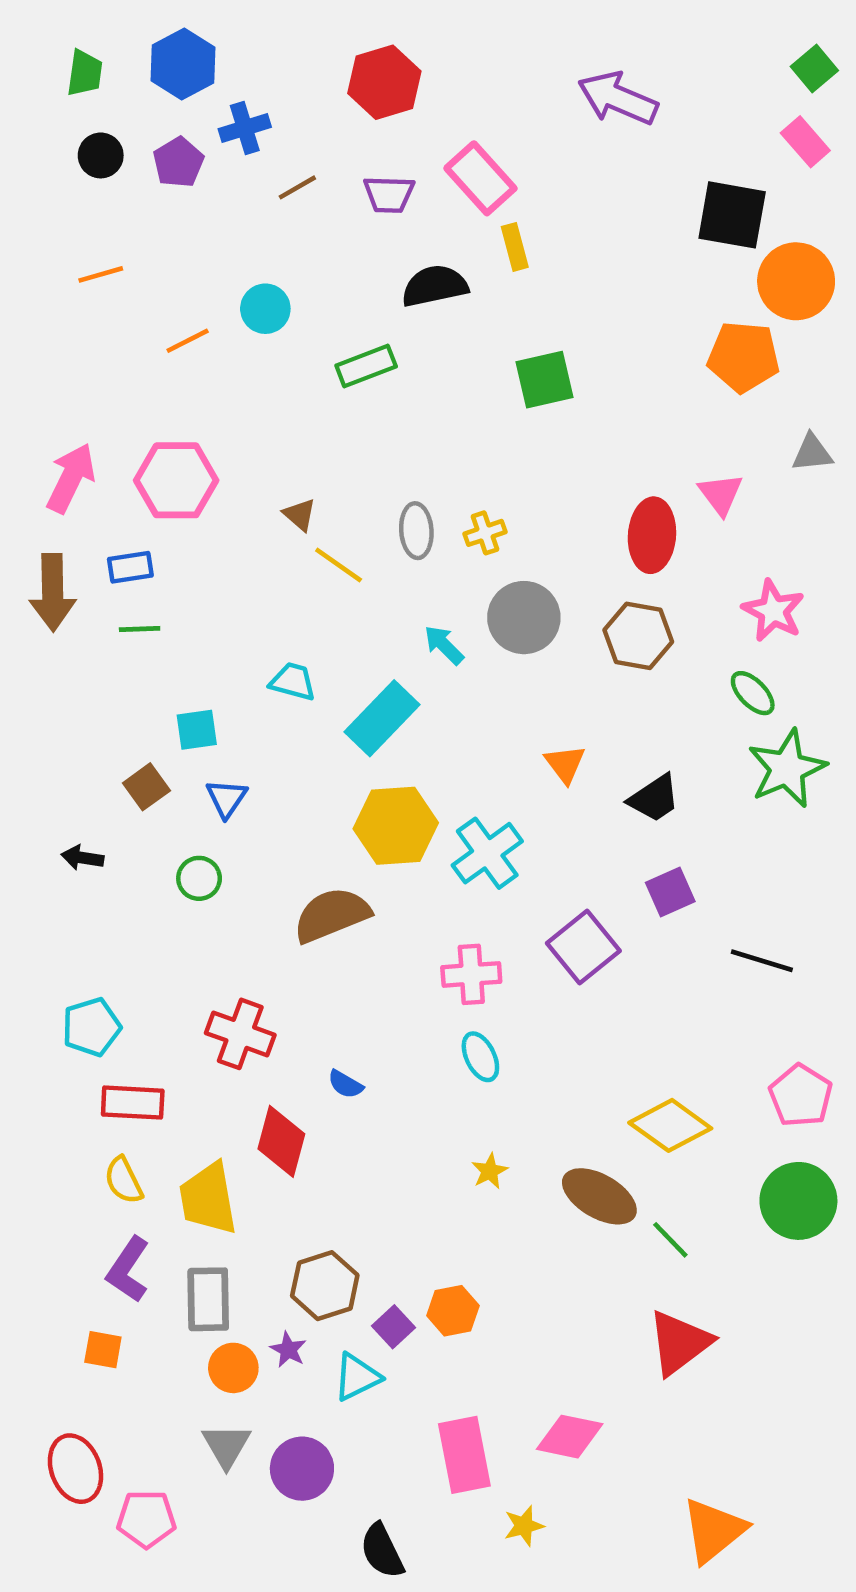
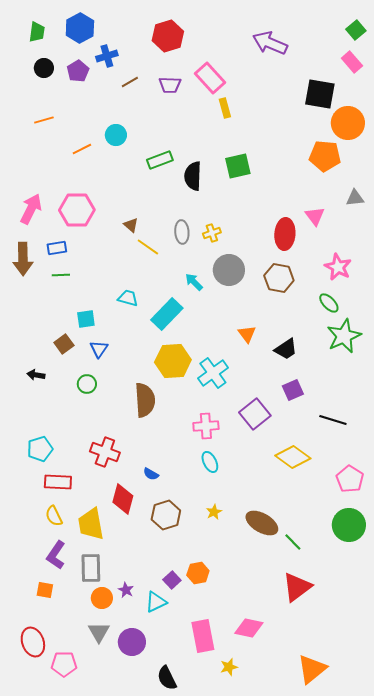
black semicircle: (435, 286) -> (193, 176), moved, turned -76
brown semicircle: (332, 915) -> (145, 400), turned 108
yellow diamond: (670, 1125) -> (293, 457), moved
brown hexagon: (325, 1286) -> (166, 515), moved

